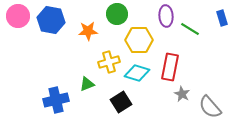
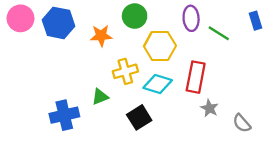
gray semicircle: (210, 107) -> (242, 123), size x0.7

